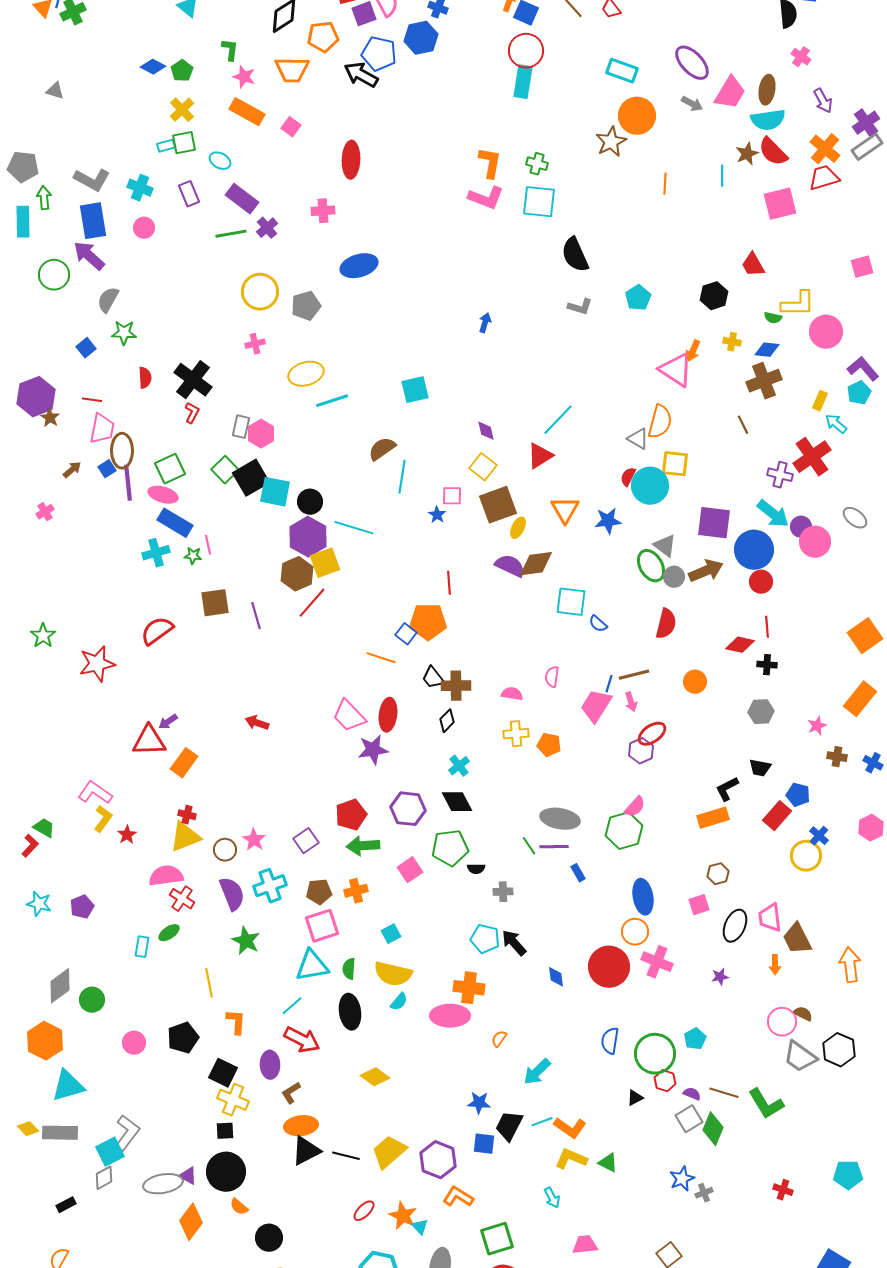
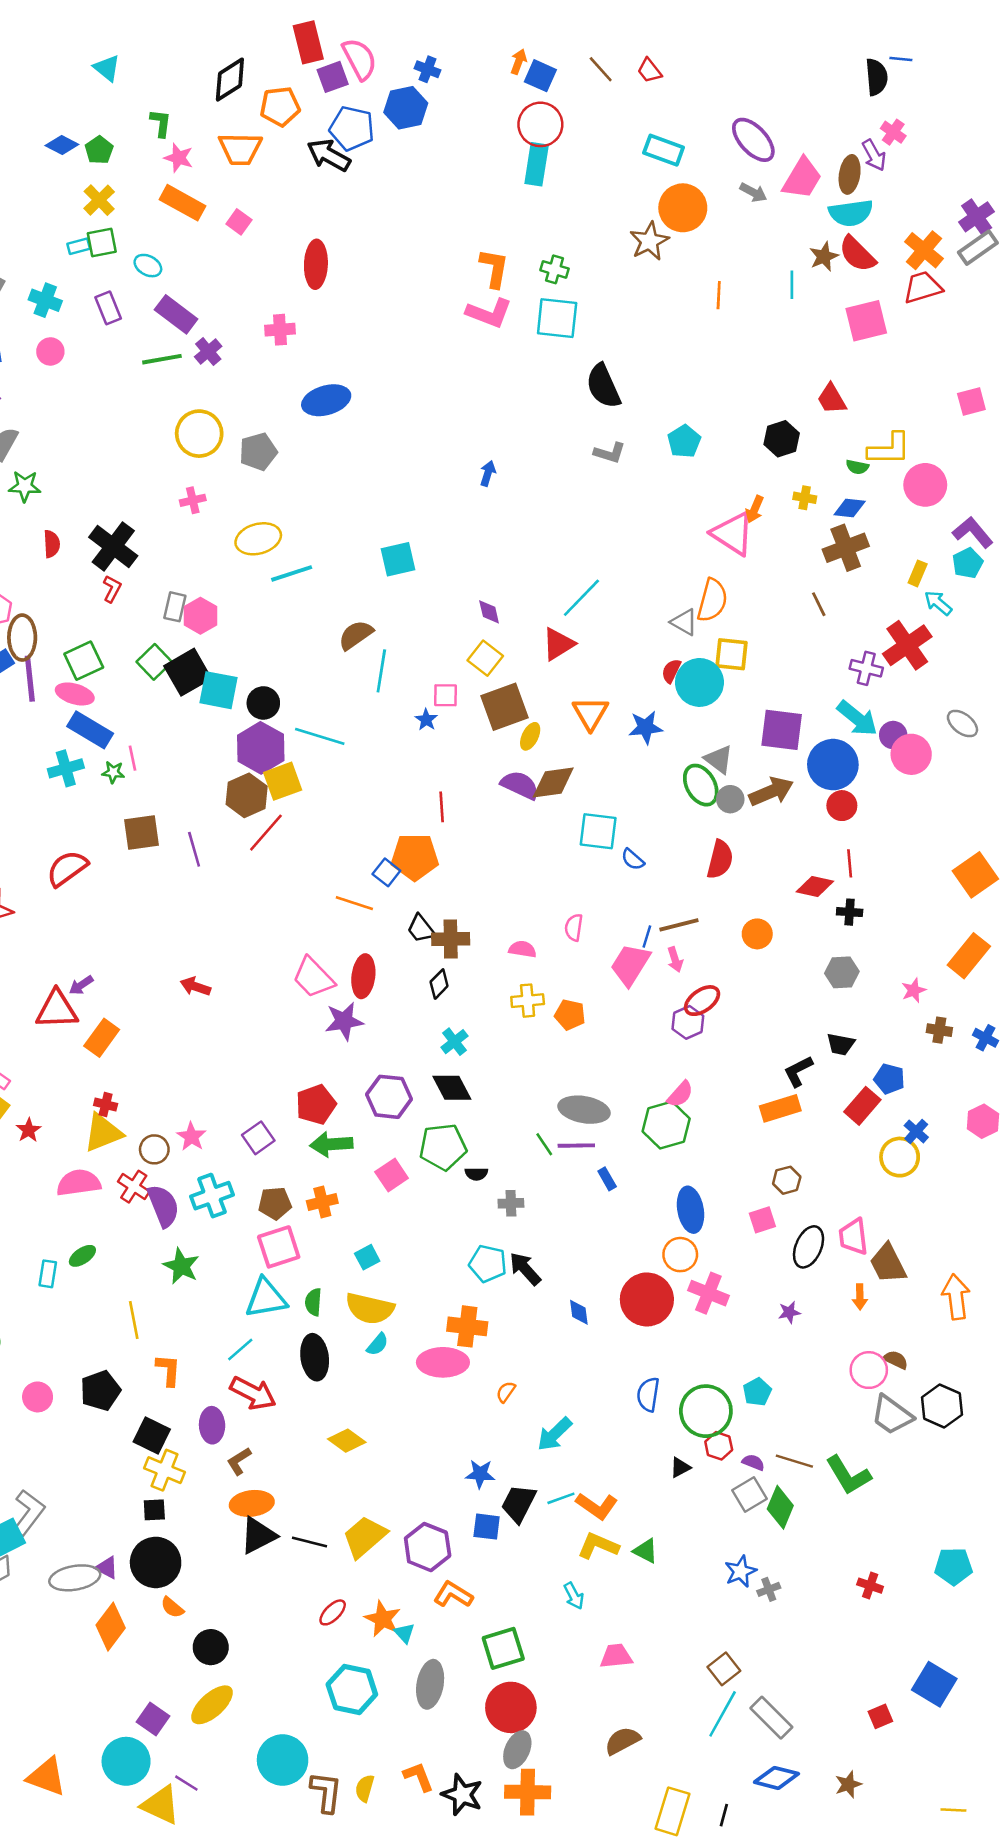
purple arrow: (823, 101) -> (874, 155), moved
red cross: (182, 899) -> (134, 1187), moved

